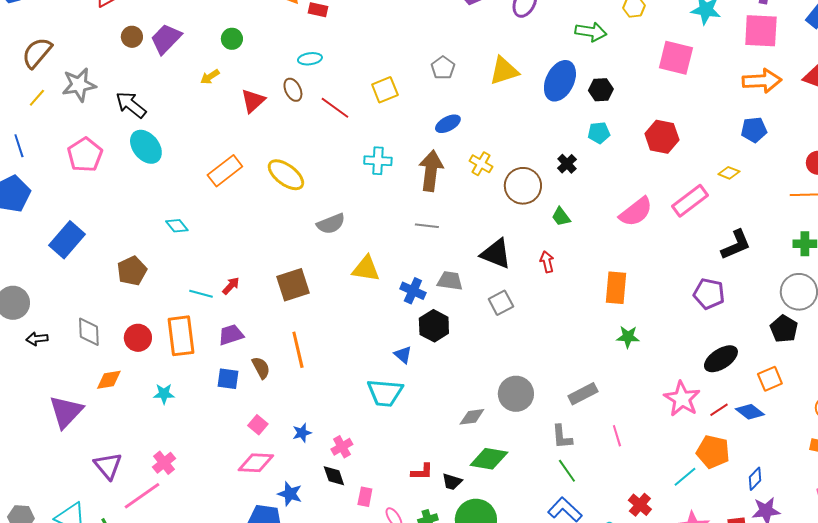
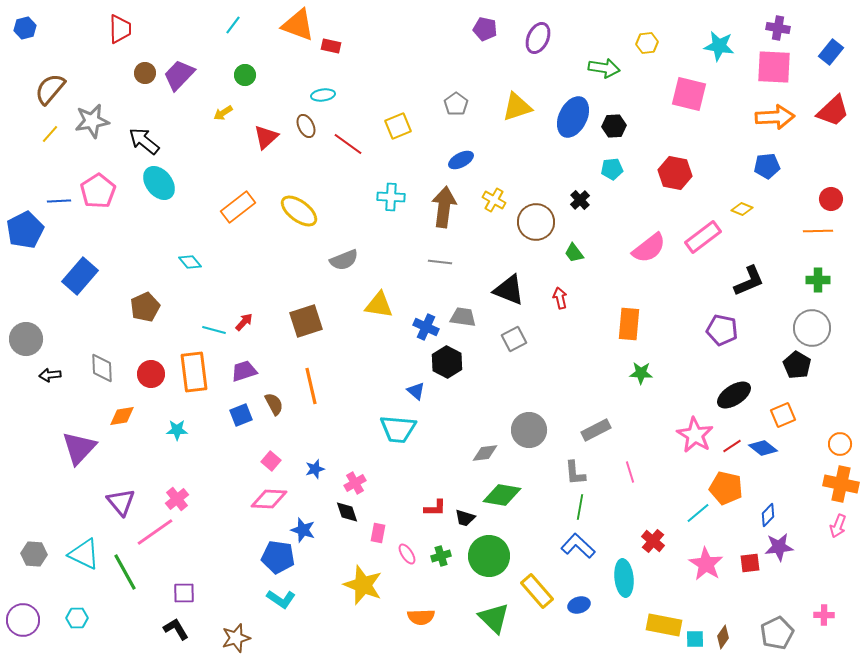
blue line: (19, 146) -> (59, 201), moved, turned -75
blue square: (228, 379) -> (241, 415), turned -30
green line: (567, 471) -> (580, 507), turned 45

